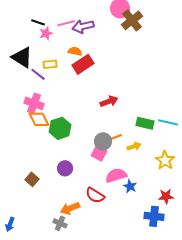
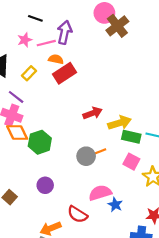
black line: (38, 22) -> (35, 18), moved
pink line: (66, 23) -> (46, 43), moved
purple arrow: (83, 26) -> (65, 32), turned 115
yellow rectangle: (50, 64) -> (29, 73), turned -40
purple line: (38, 74) -> (16, 97), moved
yellow arrow: (134, 146) -> (119, 123), moved, size x1.5
pink square: (99, 153) -> (131, 162), moved

